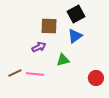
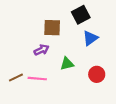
blue triangle: (75, 36) -> (90, 38), moved
red circle: (96, 78) -> (97, 74), moved

